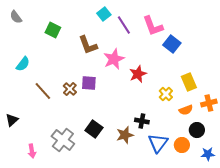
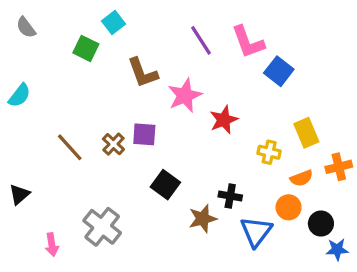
cyan square: (104, 14) -> (113, 23), moved
cyan semicircle: (23, 64) -> (19, 95), moved
yellow cross: (166, 94) -> (269, 152), turned -32
black square: (94, 129) -> (165, 185), moved
black circle: (197, 130) -> (321, 224), moved
orange circle: (182, 145) -> (289, 207), moved

